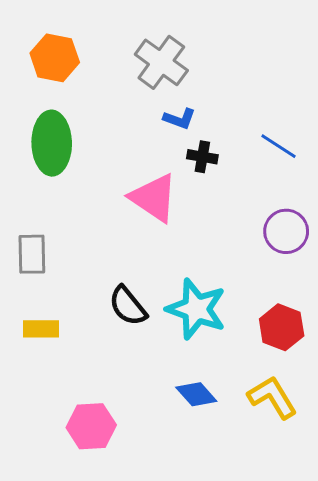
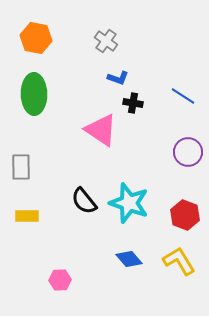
gray cross: (161, 62) -> (106, 41), size x0.7
pink hexagon: (91, 426) -> (60, 280), size x0.7

